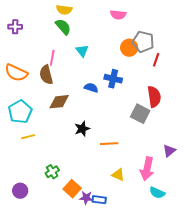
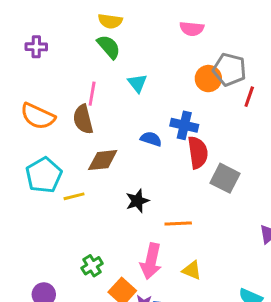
red semicircle: (154, 97) -> (198, 153), moved
yellow line: (28, 137) -> (74, 196), moved
pink arrow: (147, 169) -> (151, 261), moved

